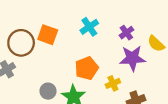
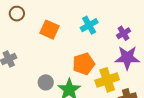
brown circle: (21, 43) -> (17, 14), moved, size x0.6
yellow cross: (113, 83) -> (107, 80), size x1.6

